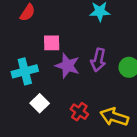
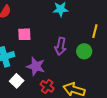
purple star: (67, 66) -> (36, 66), moved

